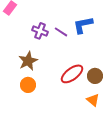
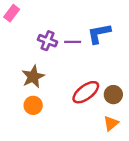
purple line: (61, 32) -> (73, 42), turned -32
orange triangle: (93, 100) -> (111, 123), turned 40

